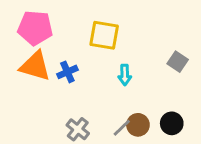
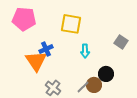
orange triangle: (35, 66) -> (36, 61), moved, turned 40
black circle: (172, 123) -> (106, 74), moved

